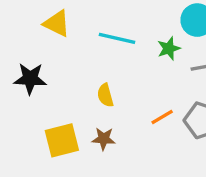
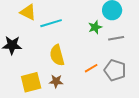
cyan line: (117, 38) -> (51, 23), moved, turned -30
yellow semicircle: (105, 95) -> (57, 55), size x1.5

